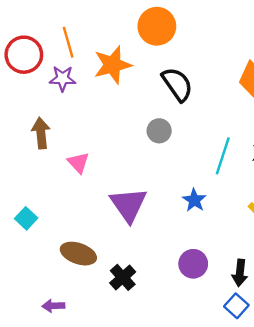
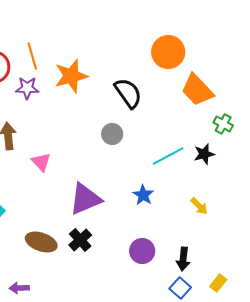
orange circle: (157, 26) -> (168, 52), moved
cyan line: (223, 156) -> (168, 156), turned 44
purple triangle: (128, 205) -> (85, 199), turned 42
black cross: (123, 277) -> (80, 240), moved

